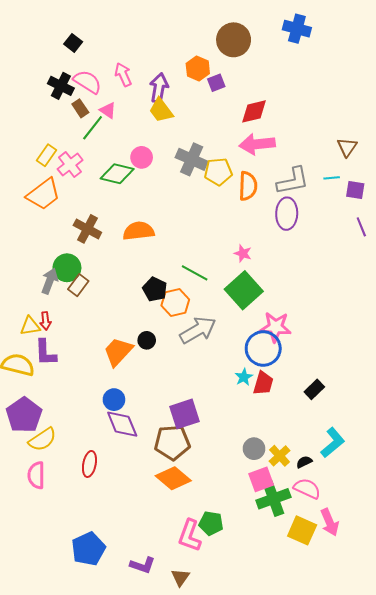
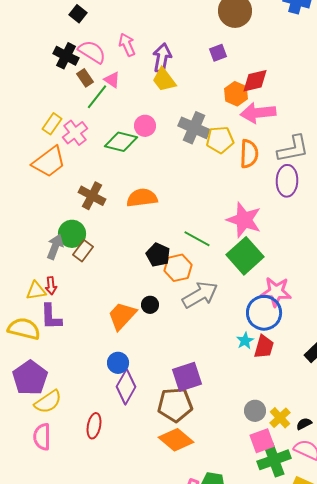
orange hexagon: (198, 68) -> (236, 94), moved
pink star: (243, 253) -> (244, 220), size x2.0
purple diamond: (122, 424) -> (126, 387), turned 52

